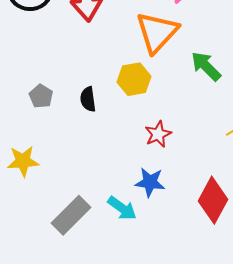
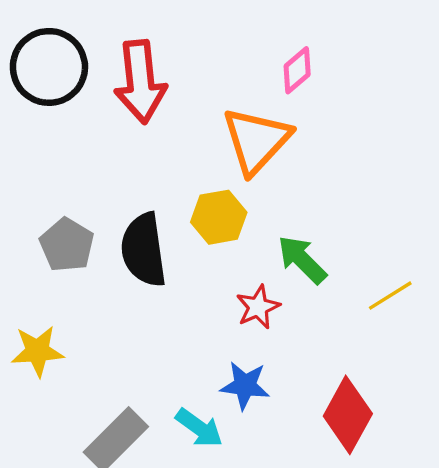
green arrow: (206, 66) -> (302, 260), moved
gray pentagon: (41, 96) -> (67, 245), size x1.4
black semicircle: (88, 99) -> (144, 250), size x1.8

